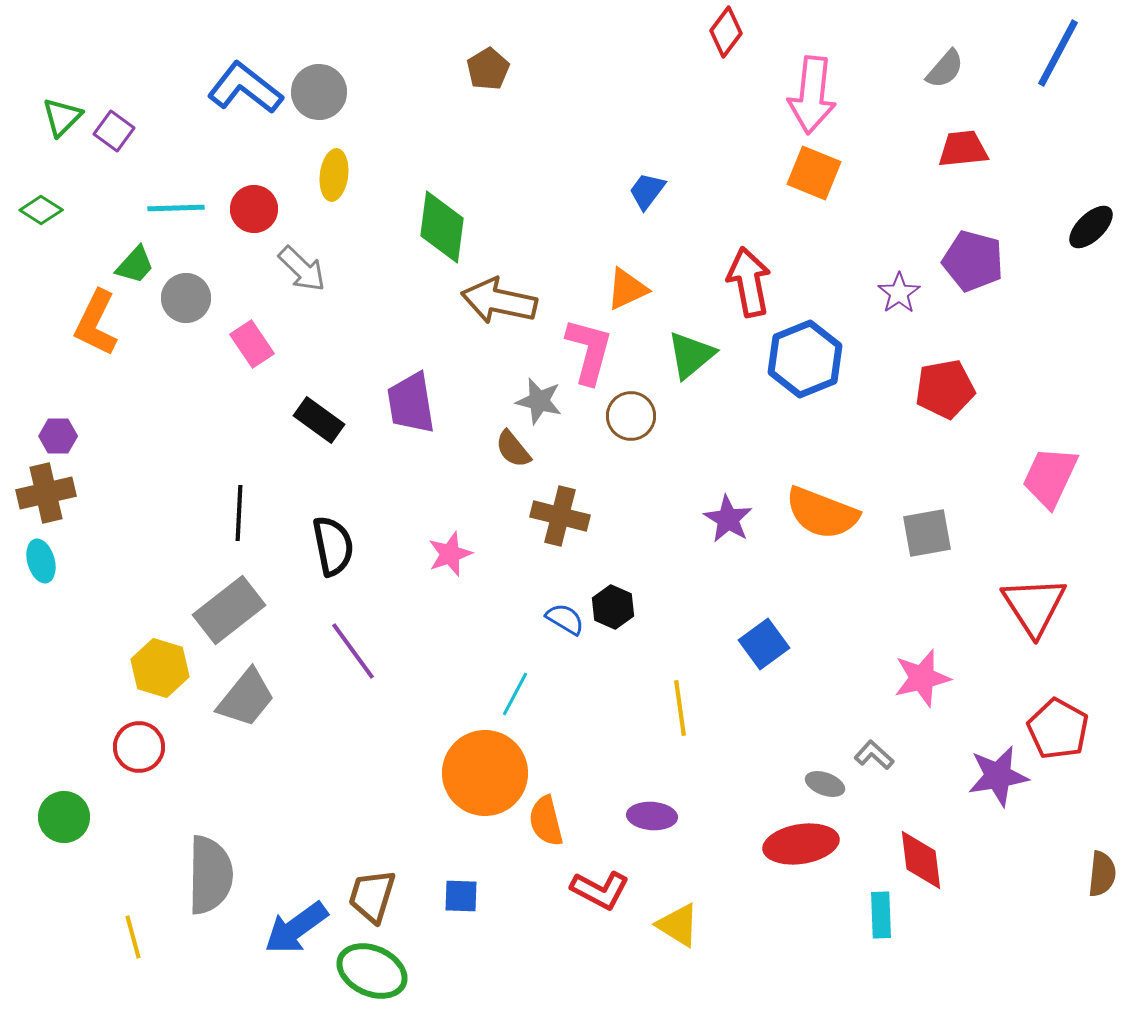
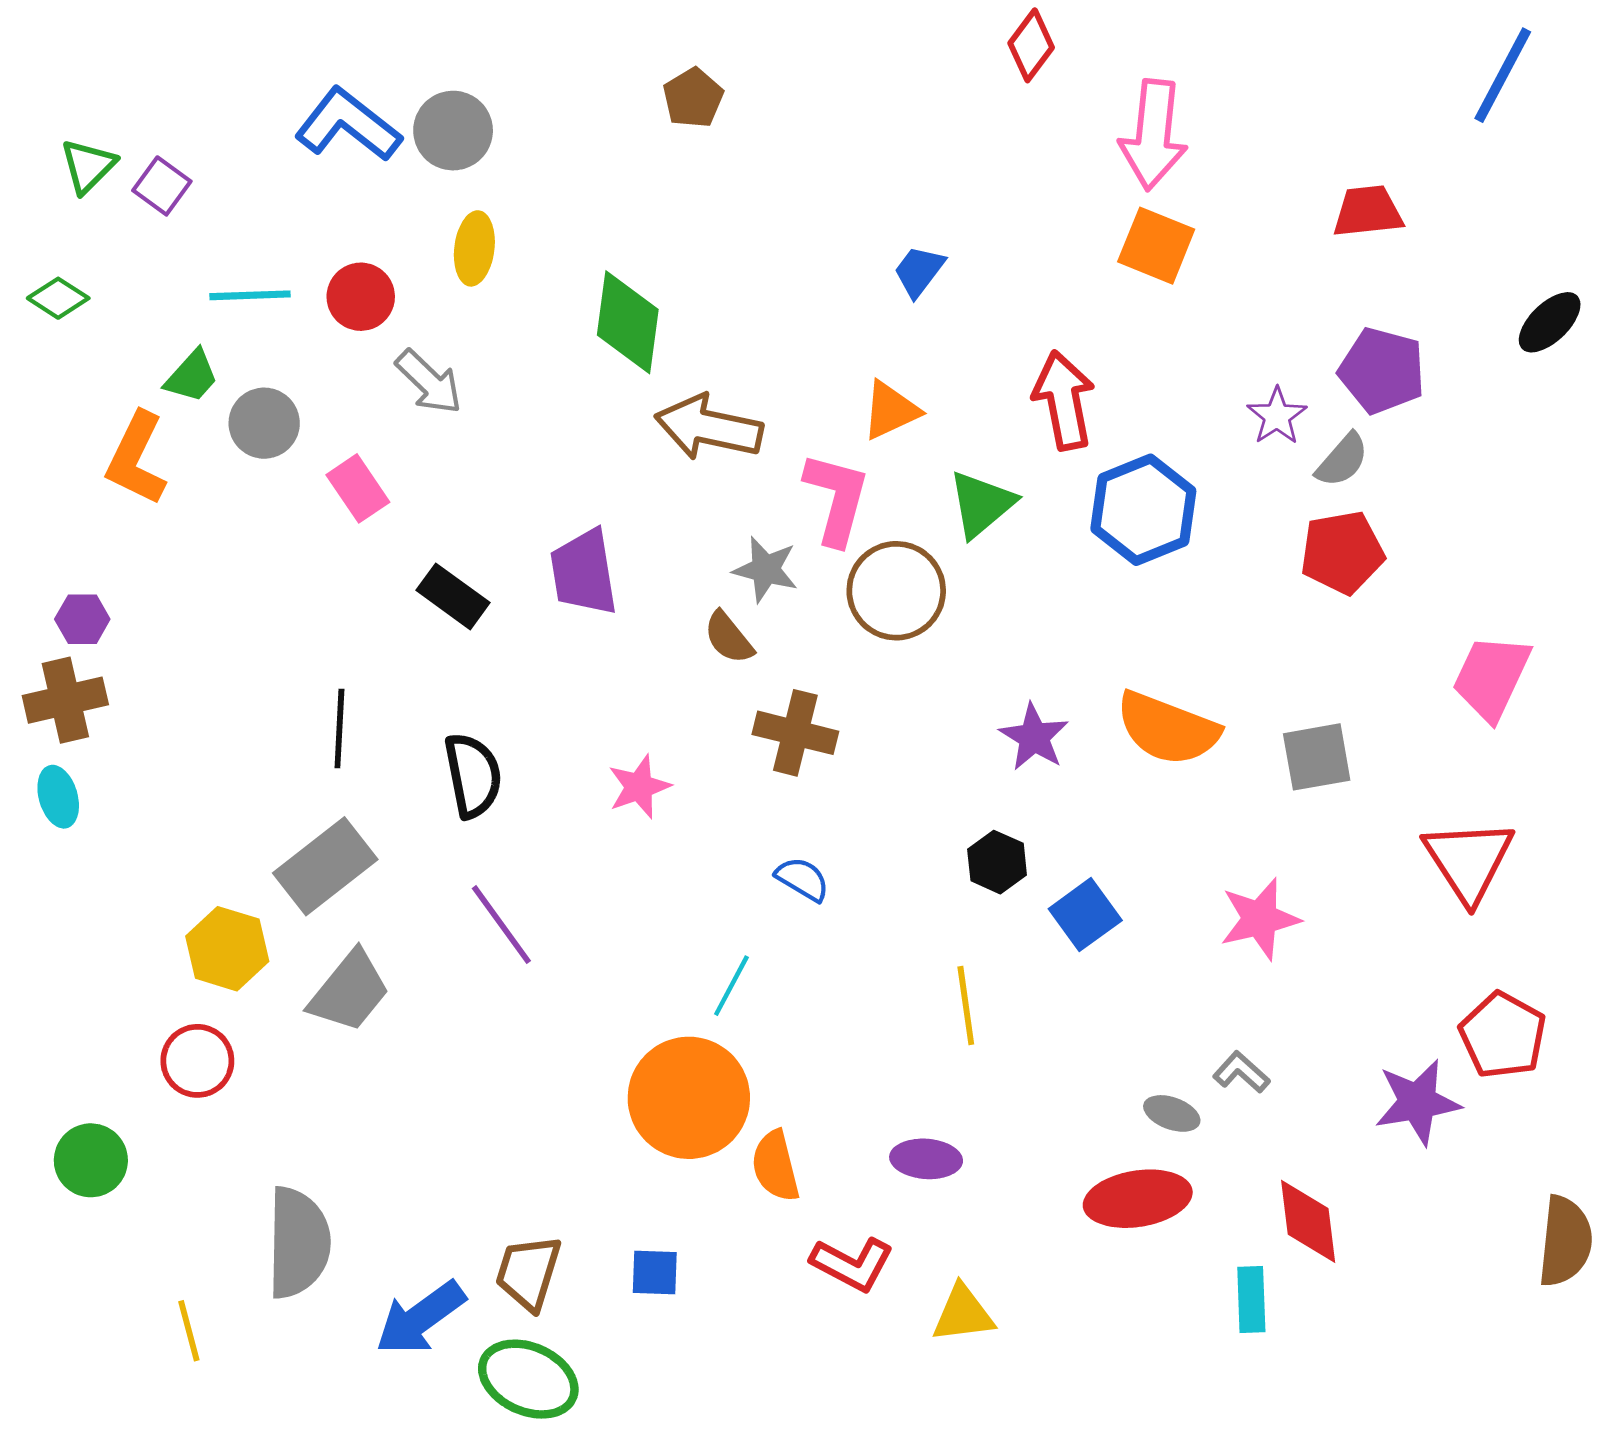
gray semicircle: (945, 69) -> (1342, 460), moved
brown circle: (631, 416) -> (896, 591), size x1.4
black hexagon: (613, 607) -> (997, 862), moved
pink star: (922, 678) -> (1260, 919), moved
brown semicircle: (1102, 874) -> (1565, 1241), size x1.4
yellow triangle: (678, 925) -> (963, 1314), turned -39

